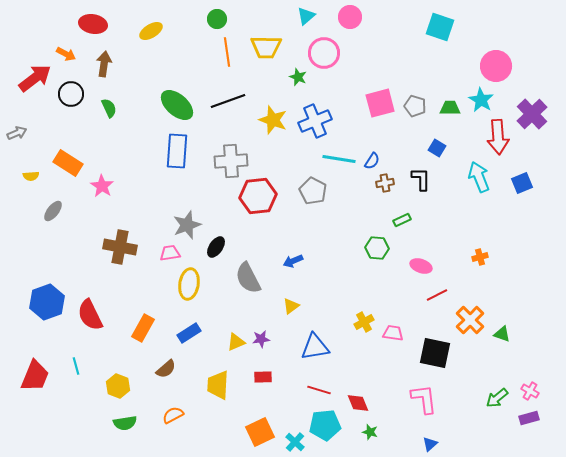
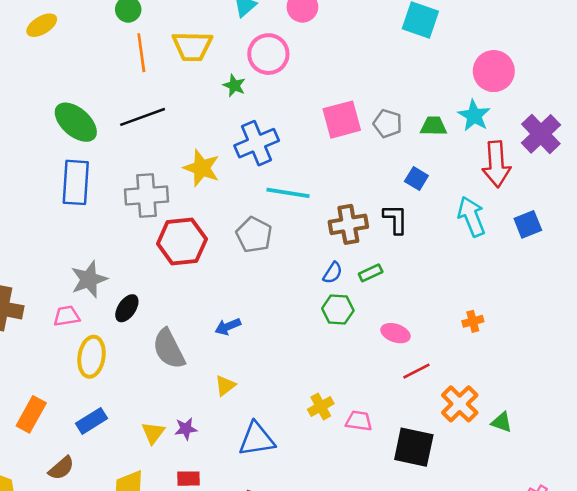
yellow star: (273, 120) -> (202, 168), moved
blue semicircle: (372, 161) -> (333, 273), moved
brown cross: (385, 183) -> (348, 224), size x1.6
yellow triangle: (236, 342) -> (153, 433), turned -30

